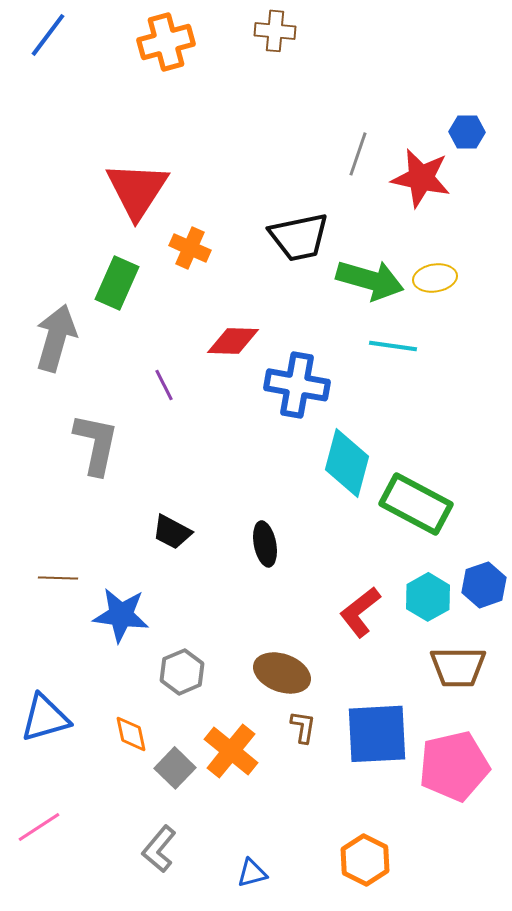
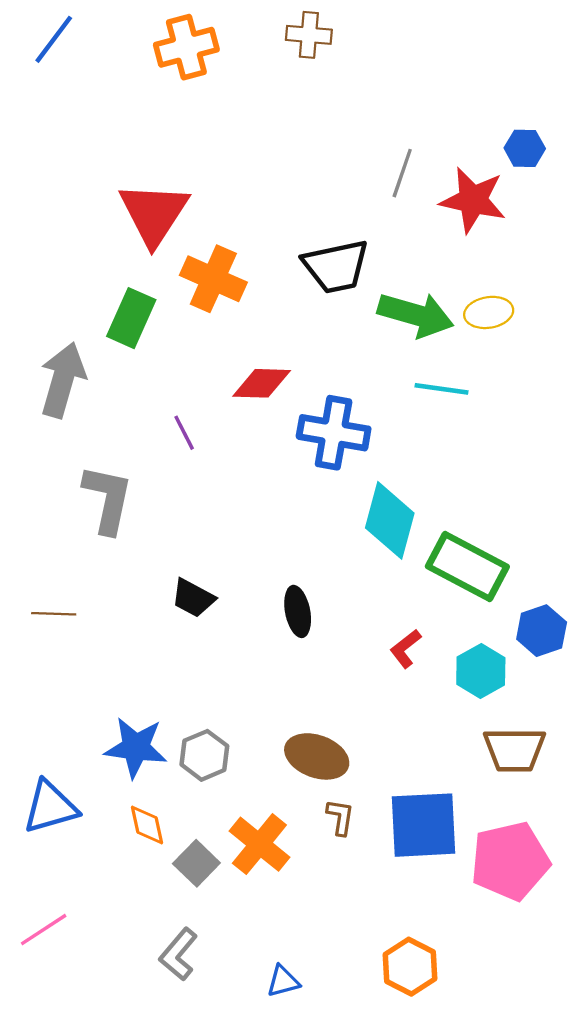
orange cross: (190, 248) -> (213, 279), size x1.4
brown line: (58, 578) -> (54, 614), moved
blue hexagon: (484, 585) -> (542, 631), moved
red L-shape: (360, 612) -> (406, 649), moved, size x0.7
blue star: (121, 615) -> (136, 747), moved

